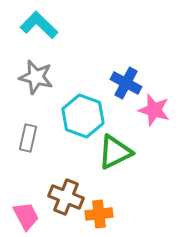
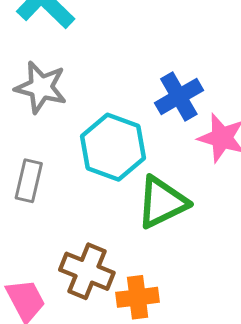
blue cross: (126, 83) -> (179, 97), turned 32

